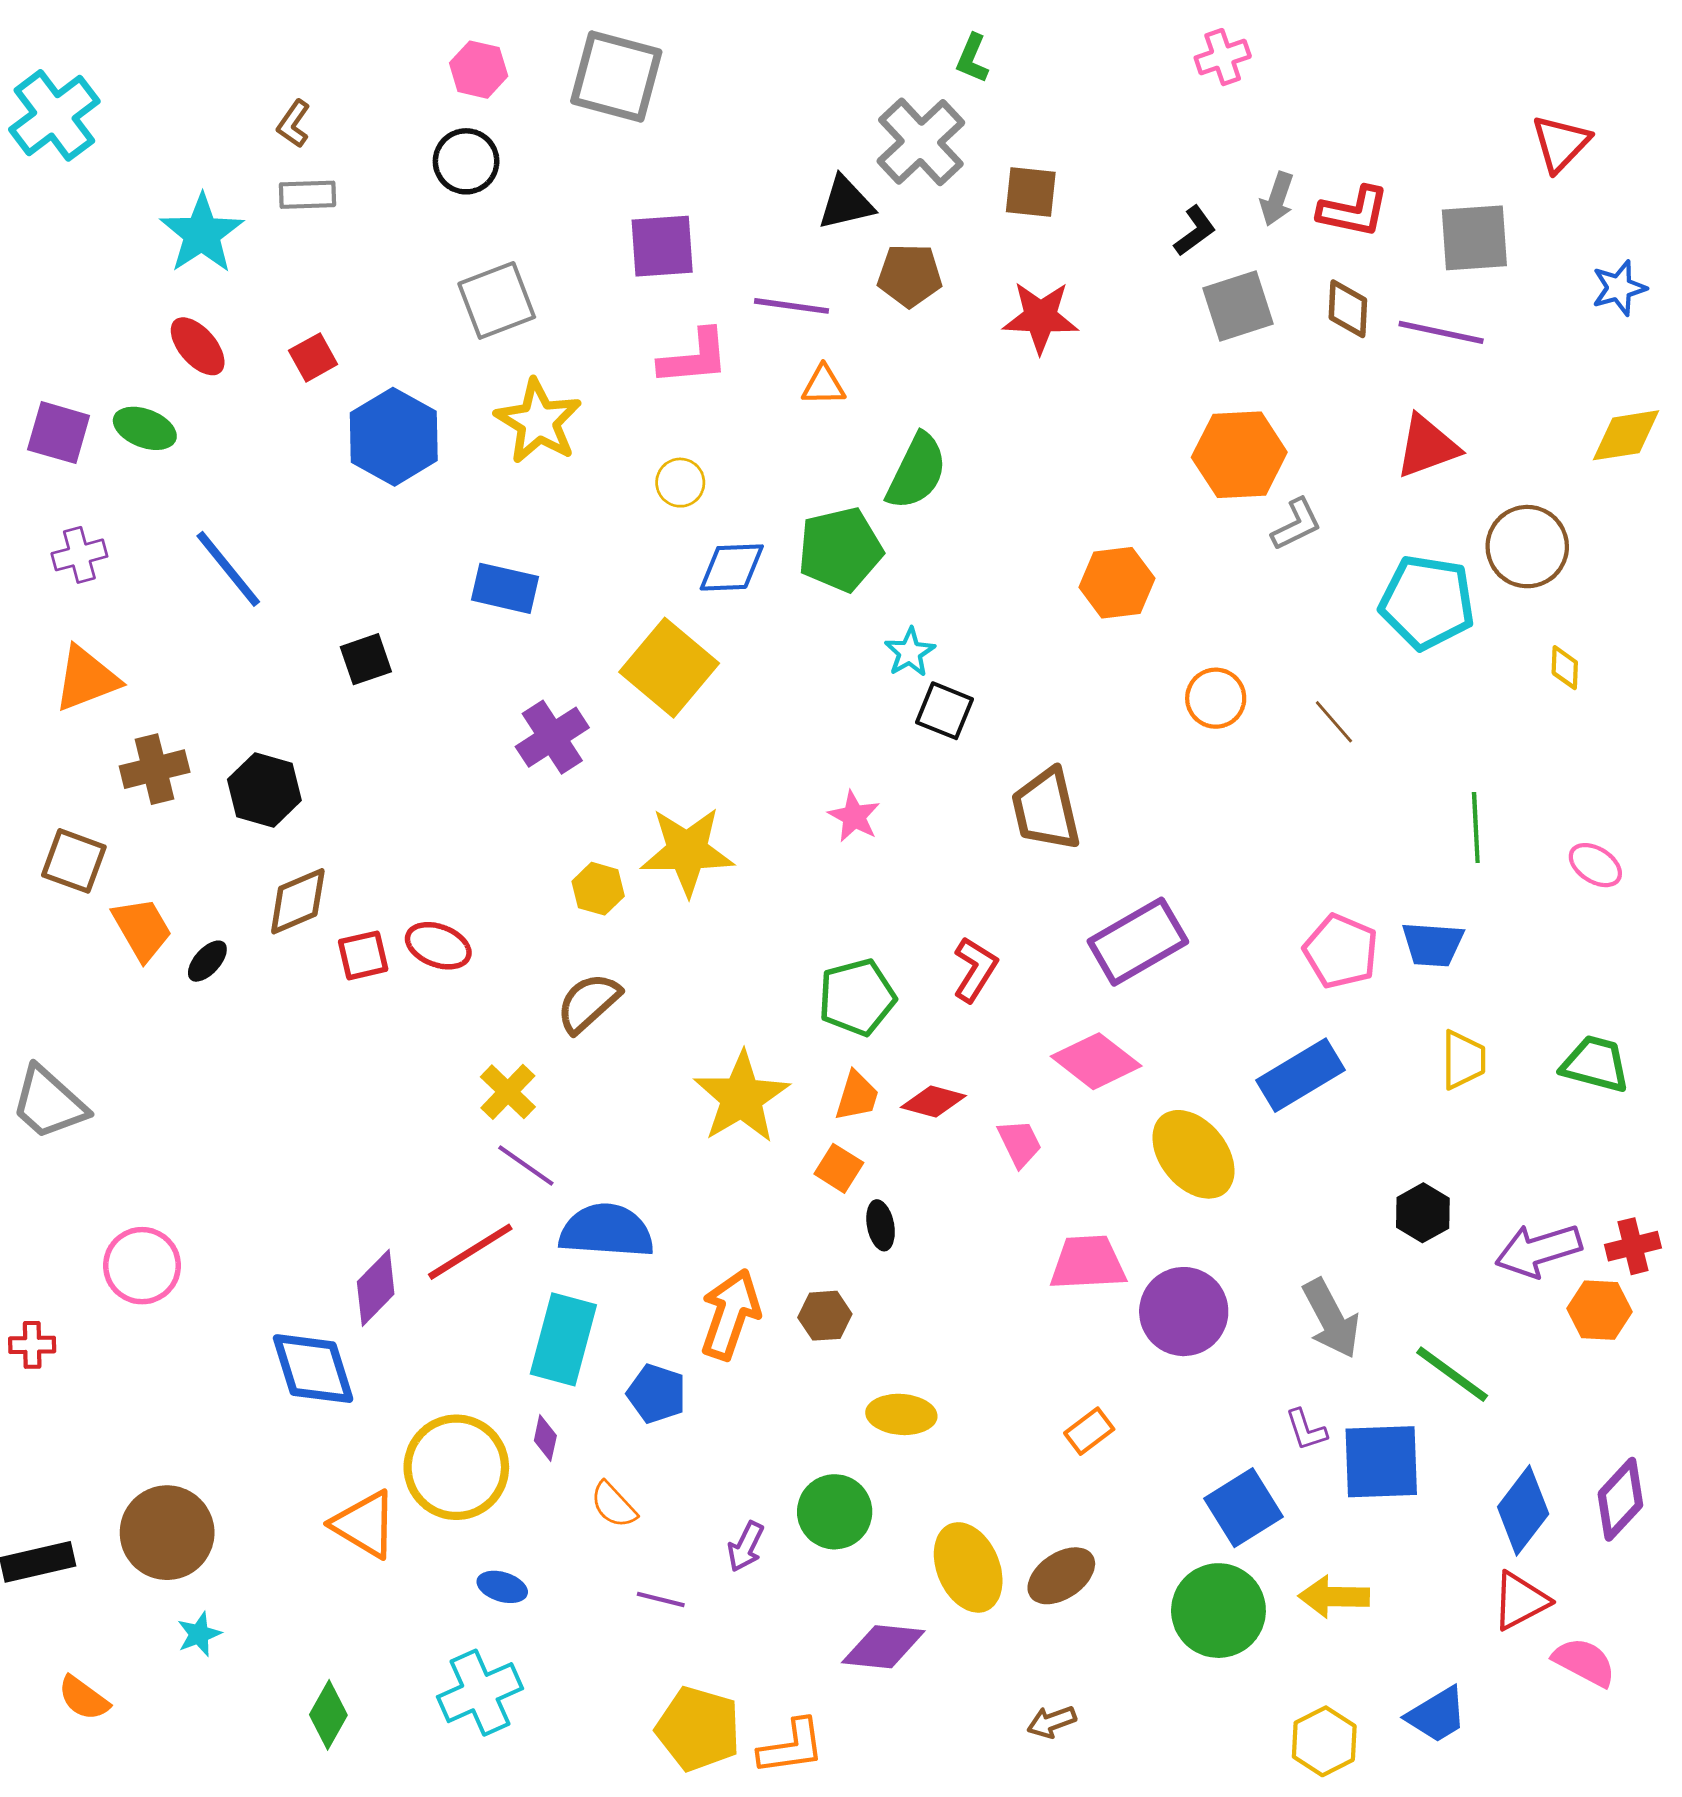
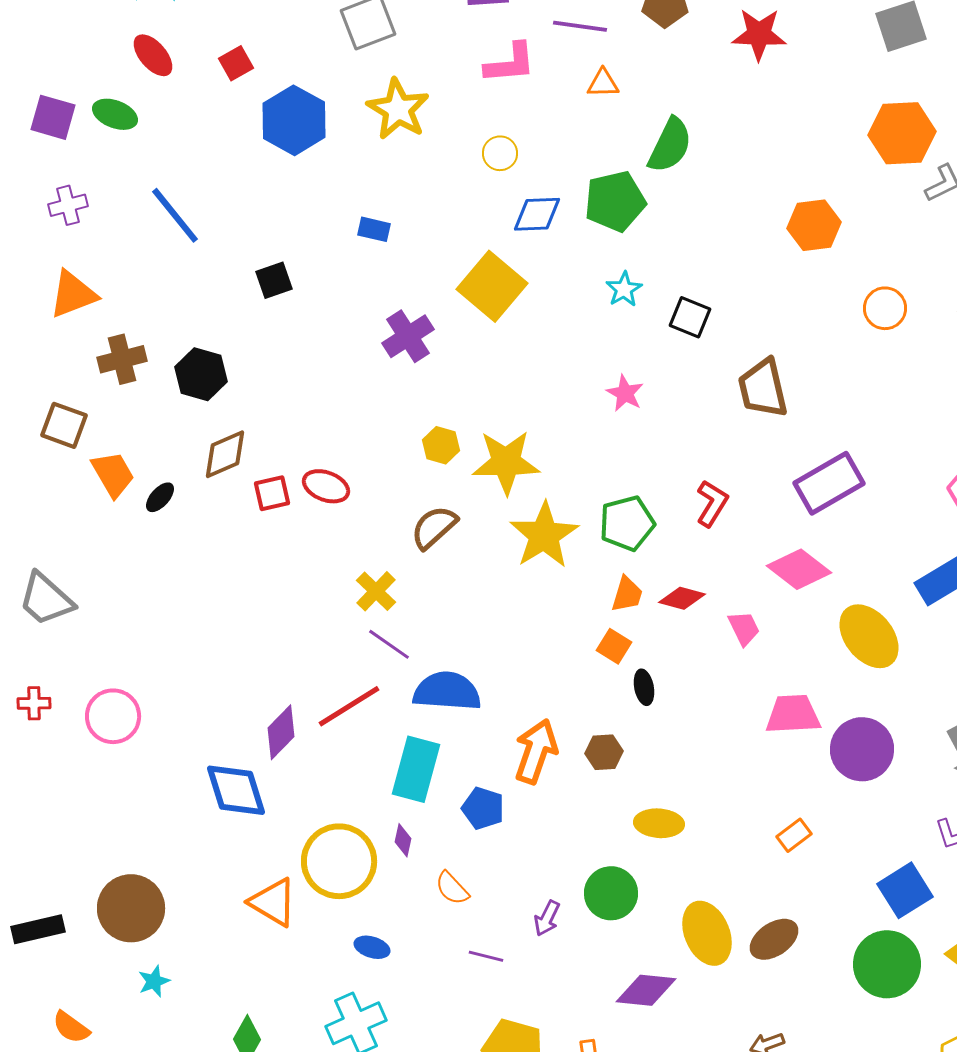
blue rectangle: (505, 588) -> (374, 229), size x0.7
cyan star: (910, 652) -> (624, 289), moved
yellow star: (687, 851) -> (506, 462), moved
yellow star: (741, 1097) -> (544, 535), moved
red cross: (32, 1345) -> (34, 703), moved

